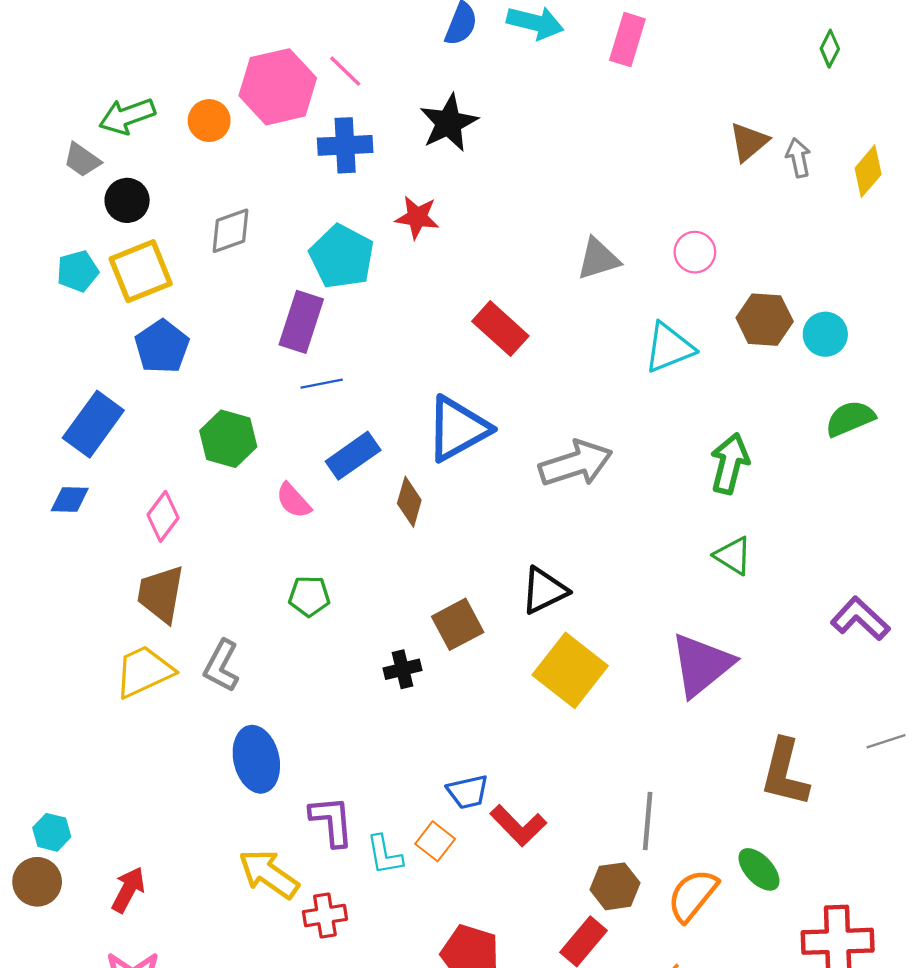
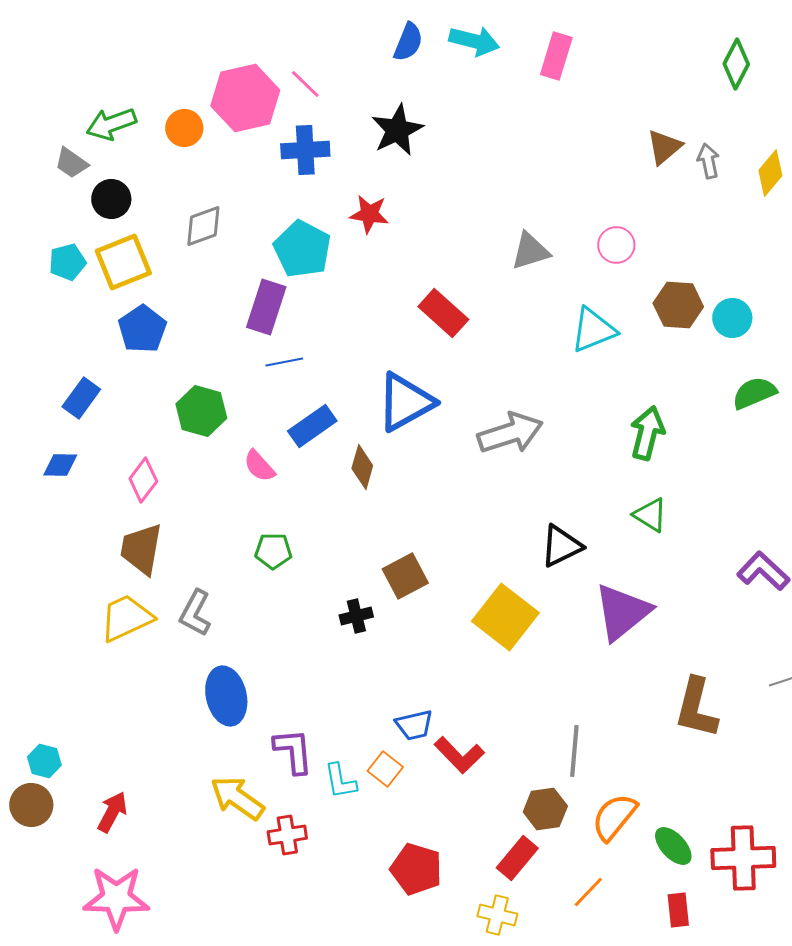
green diamond: (830, 49) -> (736, 64), size x1.5
blue rectangle: (93, 424) -> (81, 398), size x0.7
black triangle: (544, 591) -> (561, 546), moved
green ellipse: (759, 869) -> (673, 846), moved

